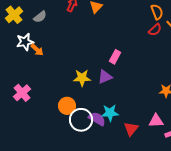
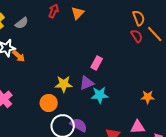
red semicircle: (155, 30) -> (137, 36), turned -80
orange circle: (67, 106) -> (49, 103), moved
cyan star: (110, 113) -> (100, 95), moved

